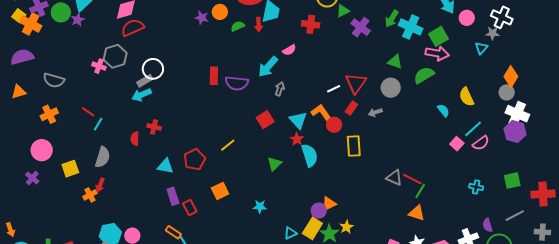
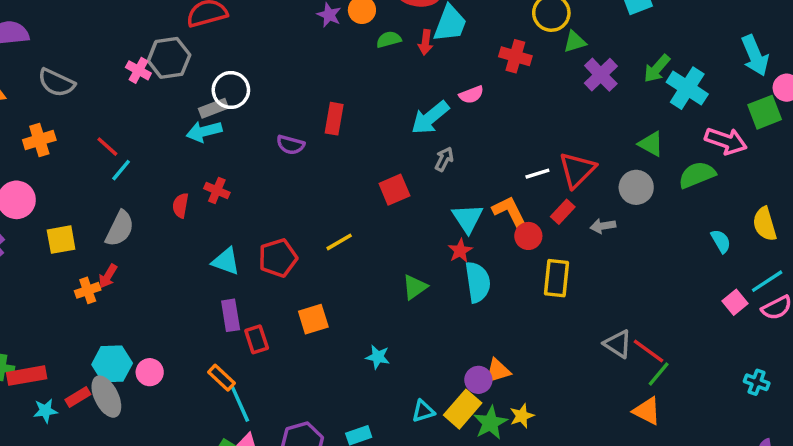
green square: (438, 36) -> (765, 112), moved
purple semicircle: (237, 83) -> (290, 145), moved, size x0.7
red square: (265, 120) -> (394, 190), moved

